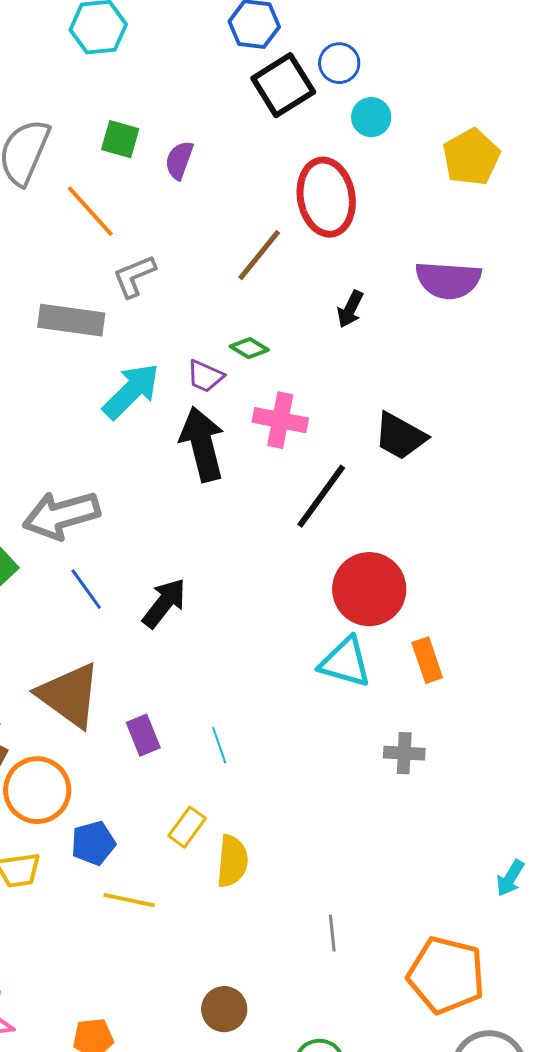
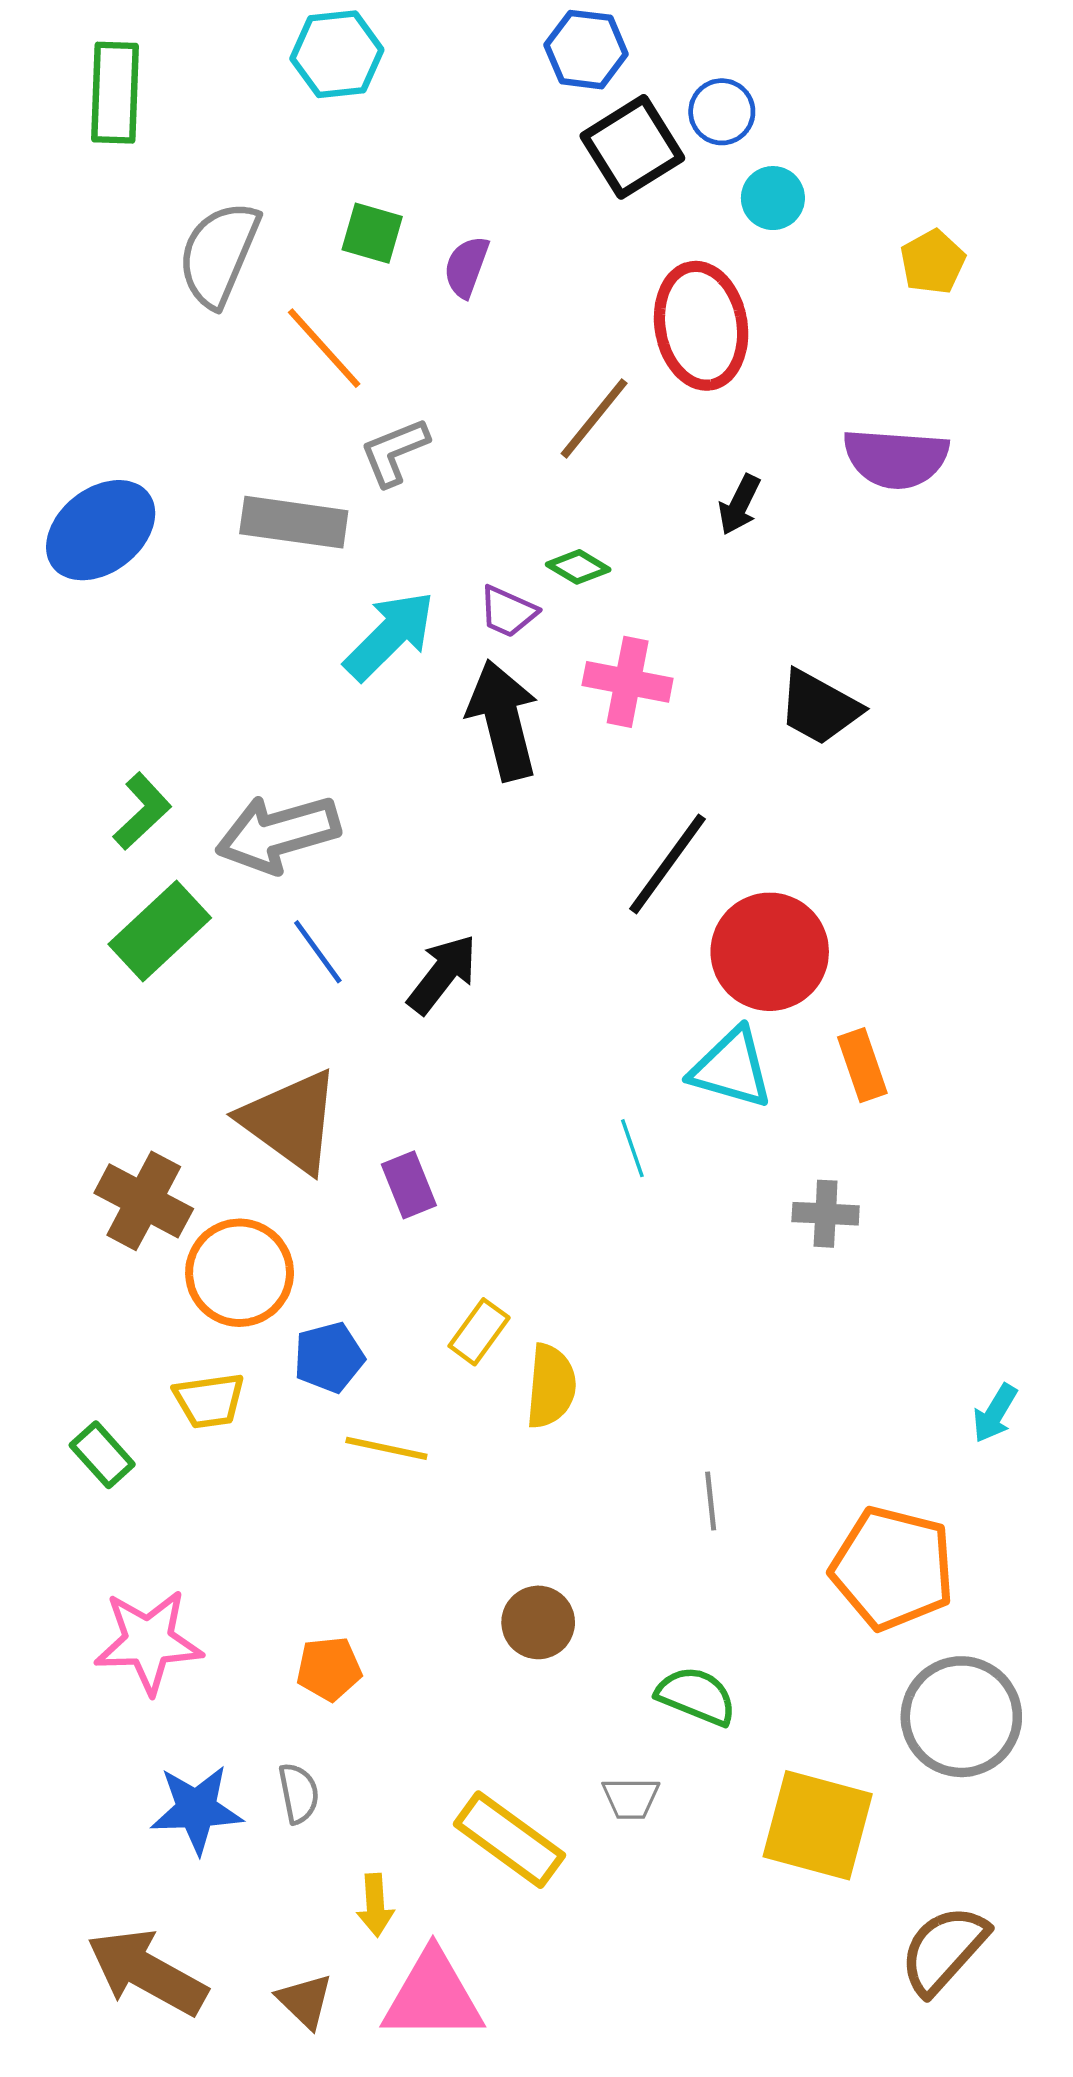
yellow pentagon: (471, 157) -> (933, 262), size x0.7
black line: (321, 496) -> (668, 864), moved
cyan line: (219, 745) -> (632, 1148), moved

